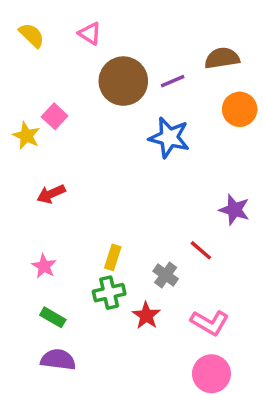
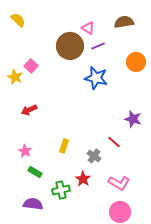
pink triangle: (90, 33) -> (88, 28), moved
brown semicircle: (222, 58) -> (124, 22), moved
green cross: (109, 293) -> (61, 190), moved
green rectangle: (53, 317) -> (35, 172), moved

